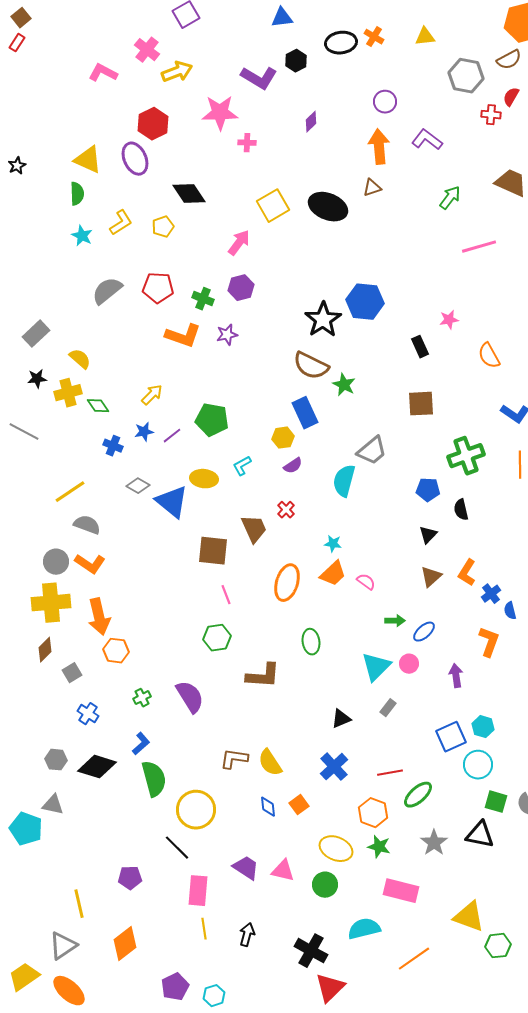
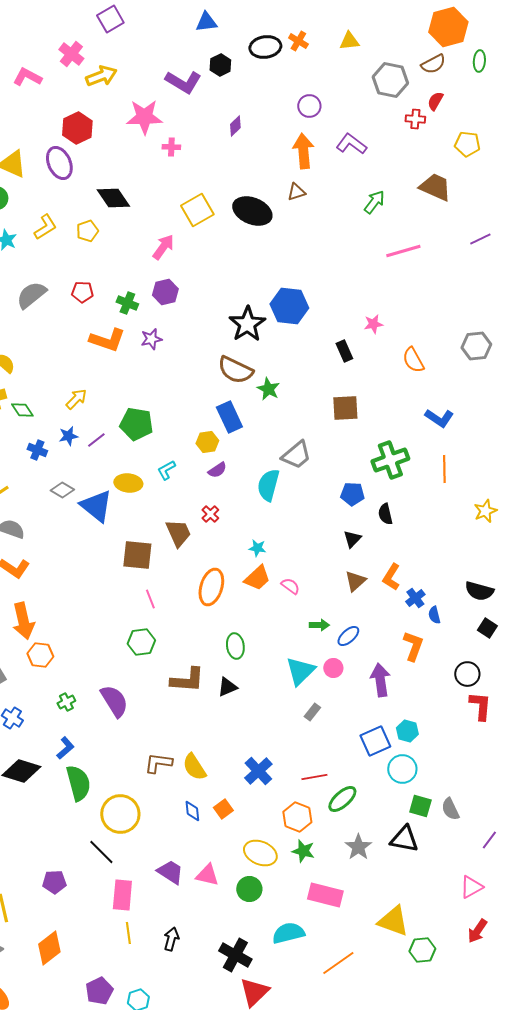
red pentagon: (158, 288) -> (82, 292), size x0.7
purple arrow: (456, 676) -> (380, 680), size x1.4
black triangle: (341, 719) -> (227, 687), moved

